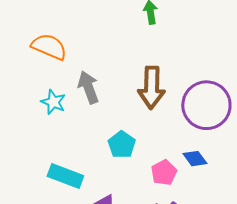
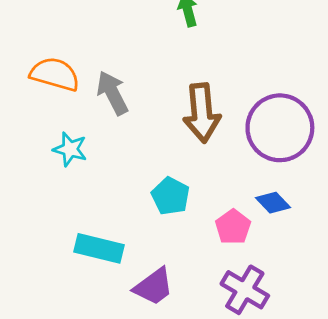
gray arrow: (88, 87) -> (112, 93), moved

